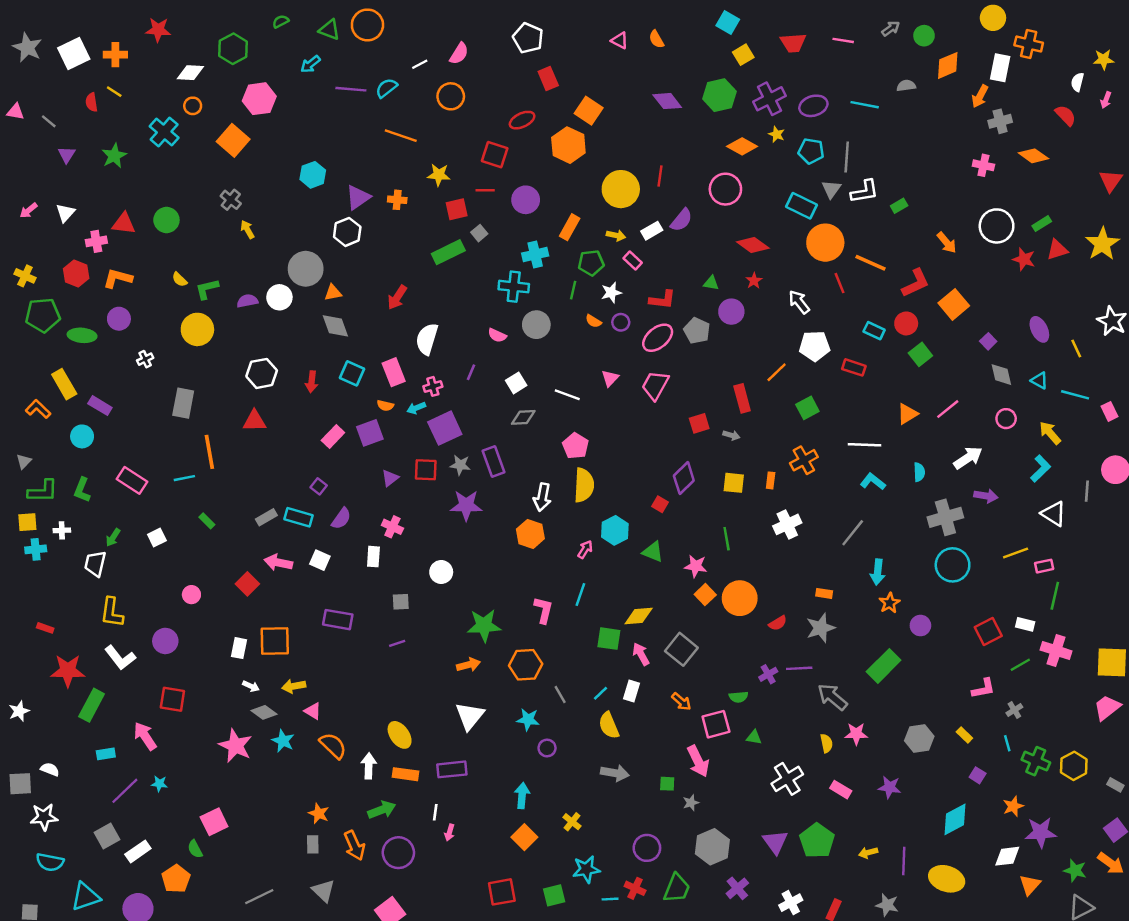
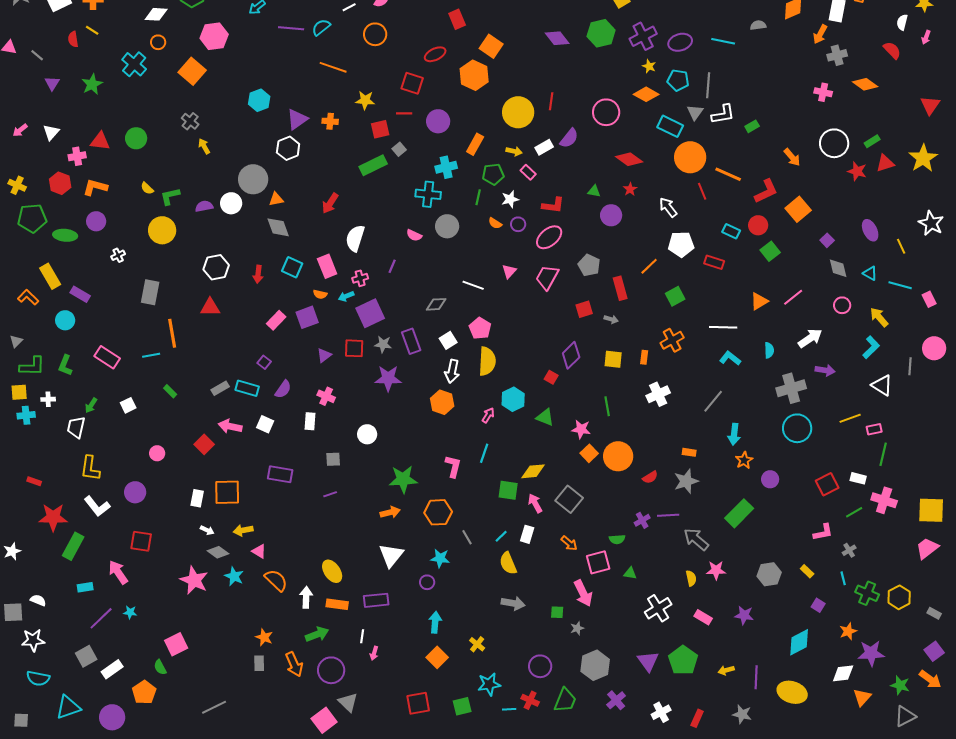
orange diamond: (742, 146) -> (646, 94), moved
gray pentagon: (697, 331) -> (589, 265), moved
white square: (516, 383) -> (448, 340), moved
purple circle: (547, 748) -> (427, 582), moved
gray triangle: (323, 891) -> (348, 702), moved

